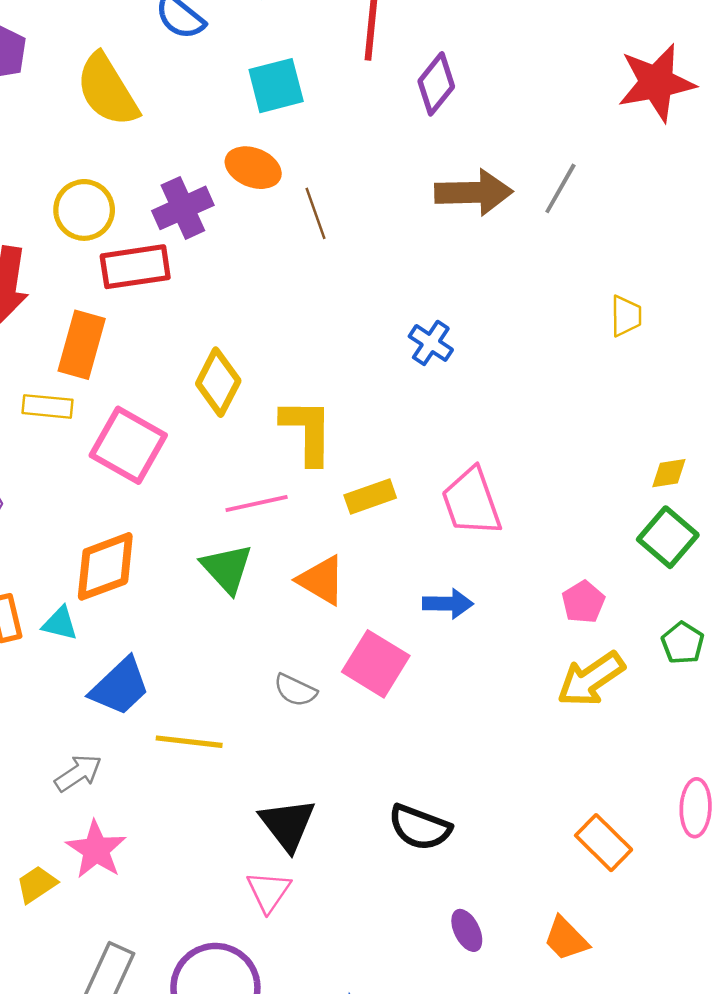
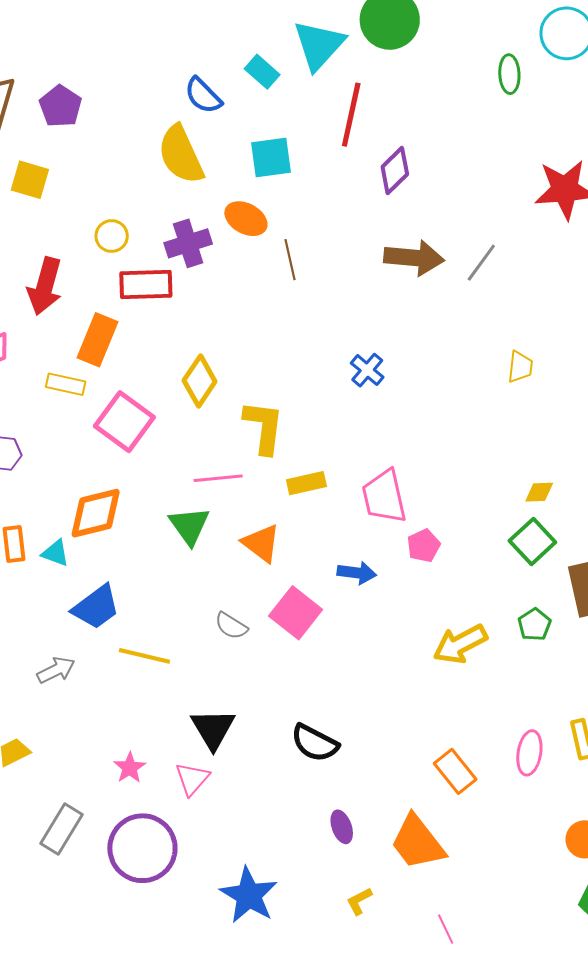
yellow semicircle: (107, 90) -> (181, 155), moved
yellow circle: (84, 210) -> (112, 236), size x0.7
pink pentagon: (583, 602) -> (424, 546), moved
pink star: (96, 850) -> (130, 768), moved, size x0.7
orange trapezoid: (566, 939) -> (418, 842), size x1.6

